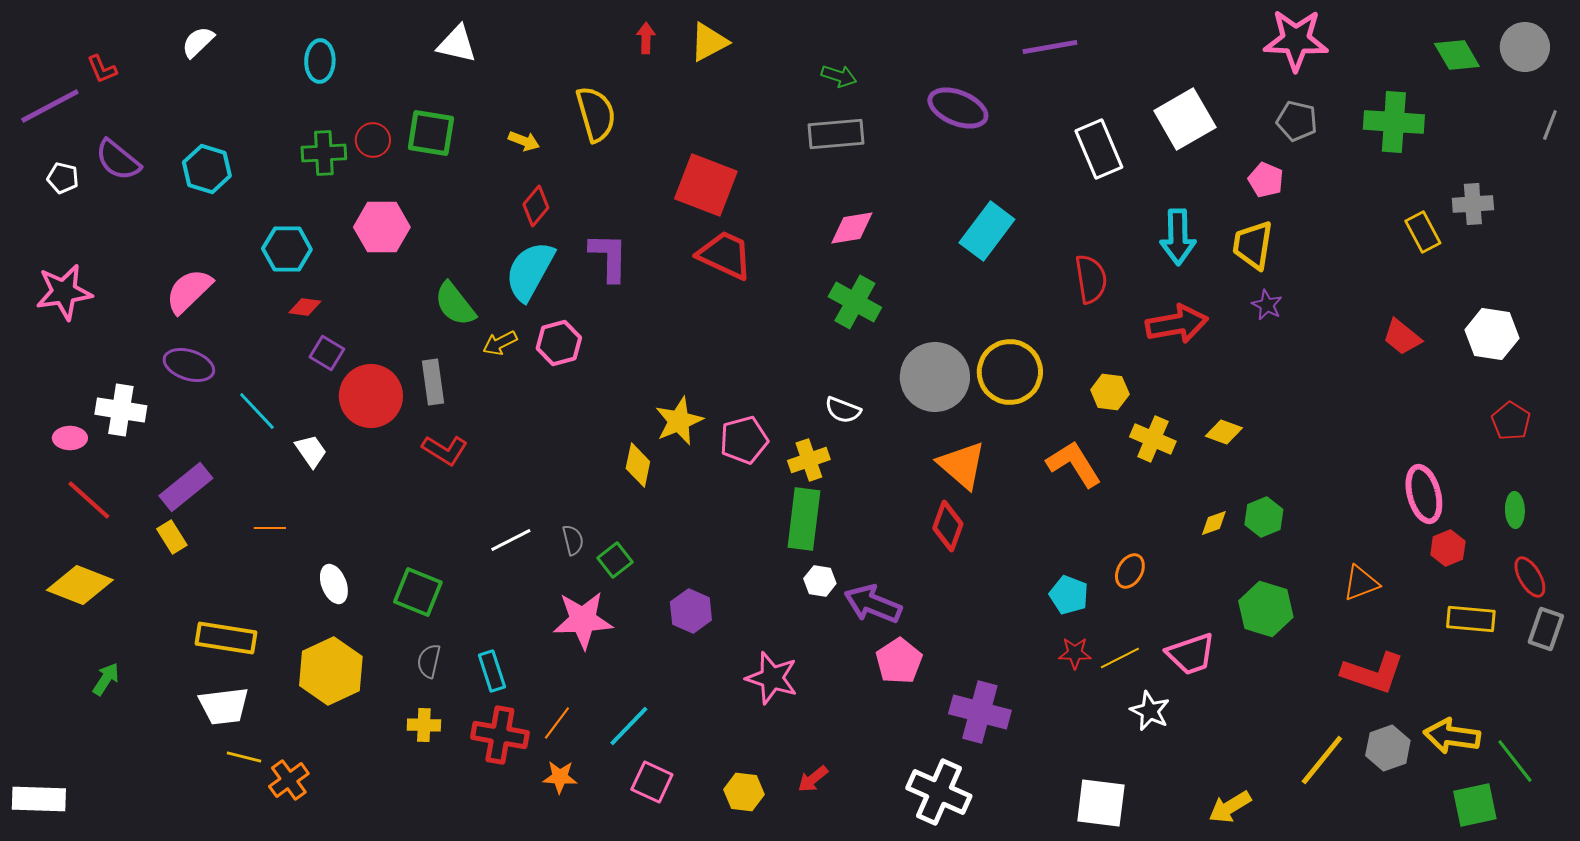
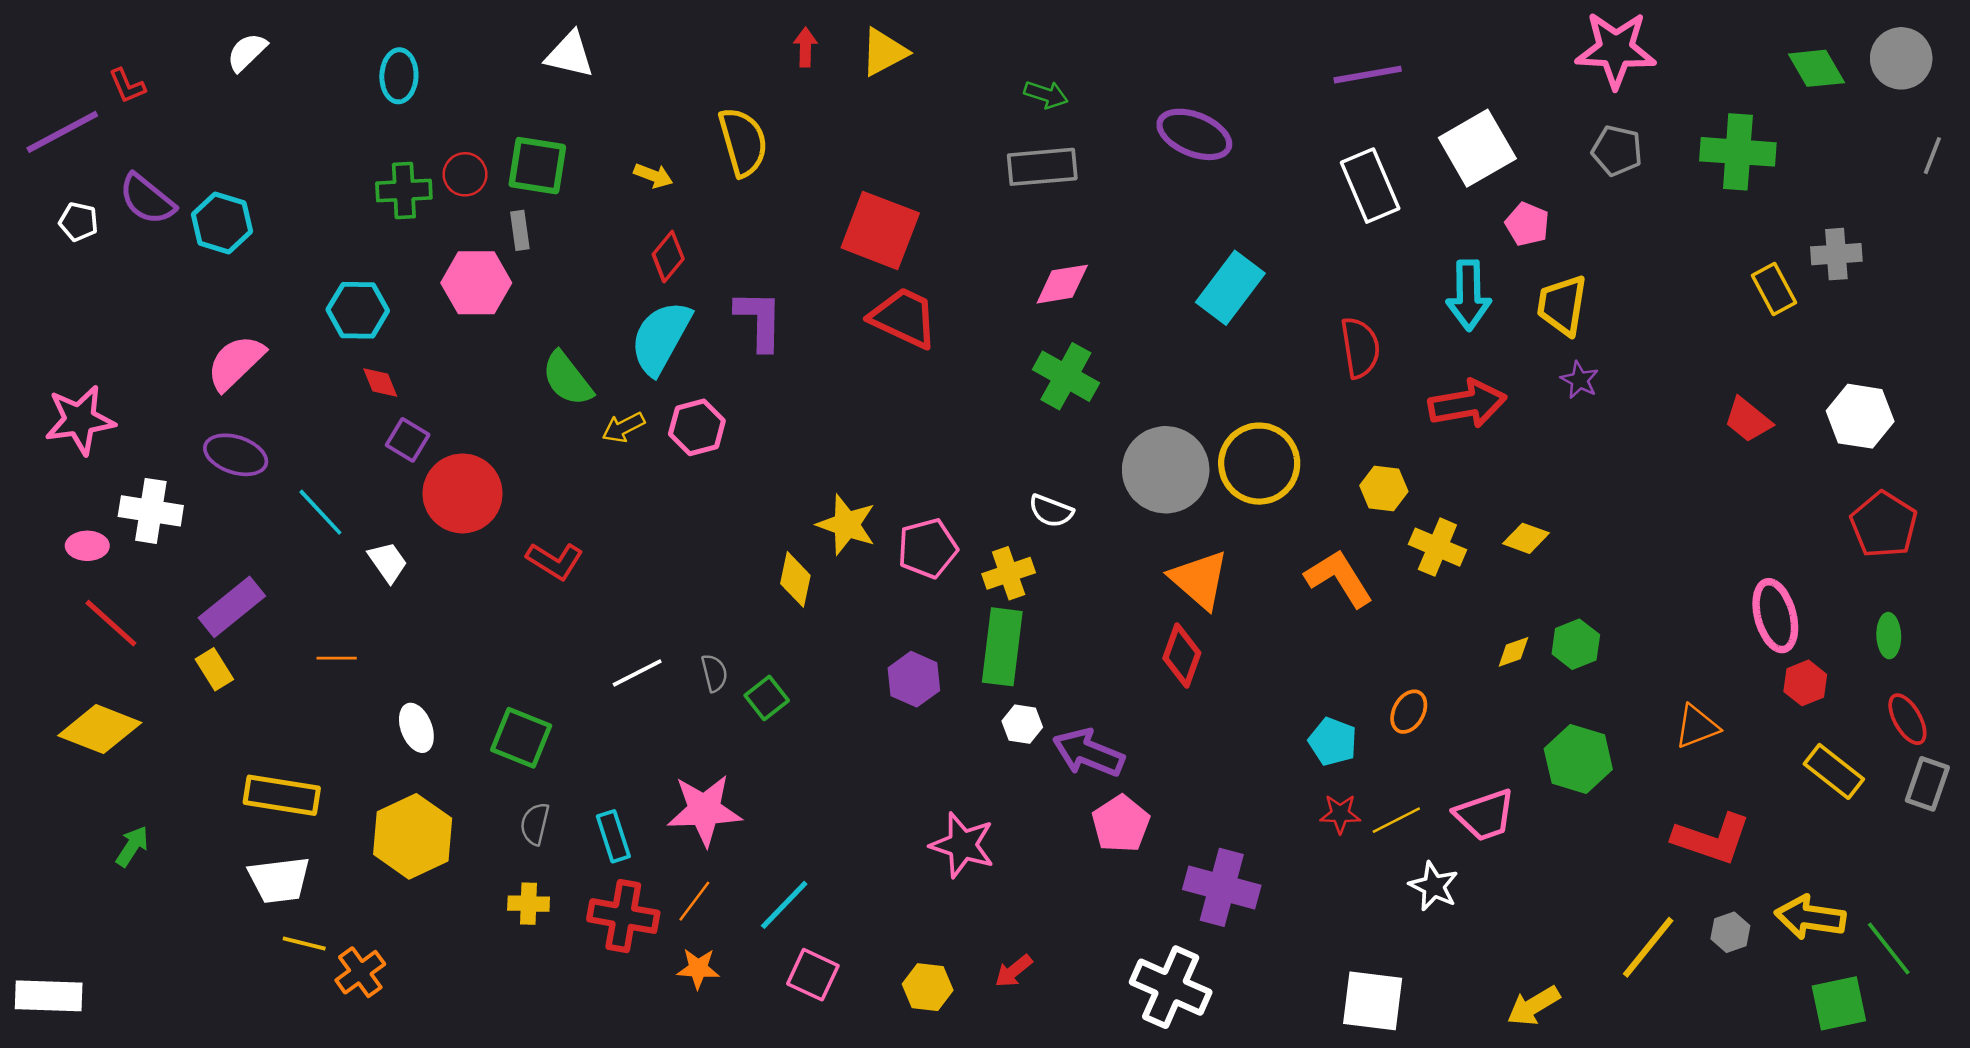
purple line: (1050, 47) -> (1368, 75), moved
cyan hexagon: (207, 169) -> (222, 223), moved
pink pentagon: (1266, 180) -> (1527, 224), moved
pink star: (64, 292) -> (80, 420), moved
red diamond: (305, 307) -> (380, 382), turned 60
gray rectangle: (433, 382) -> (520, 230), moved, size x0.7
yellow star: (679, 421) -> (847, 525), turned -30
red pentagon: (1511, 421) -> (1884, 525), size x1.4
purple hexagon: (691, 611) -> (914, 679), moved
yellow rectangle: (1471, 619) -> (1834, 771), turned 33
pink star: (583, 620) -> (704, 810), moved
gray hexagon: (1388, 748) -> (1730, 932), size x0.7

